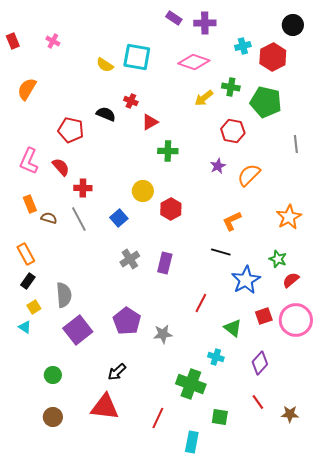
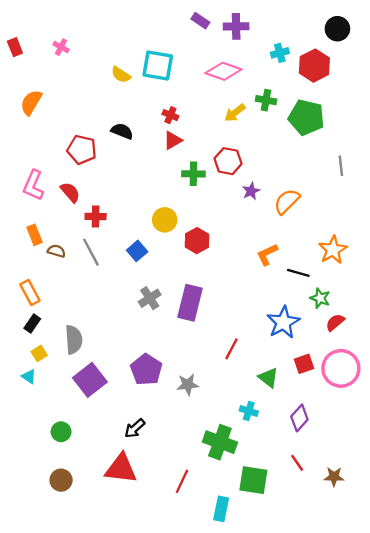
red cross: (131, 101) -> (170, 115), moved
red hexagon: (233, 131) -> (228, 161), moved
black line: (221, 252) -> (298, 273), moved
purple rectangle: (165, 263) -> (190, 303), size x1.4
green square: (220, 417) -> (253, 480), size x1.5

